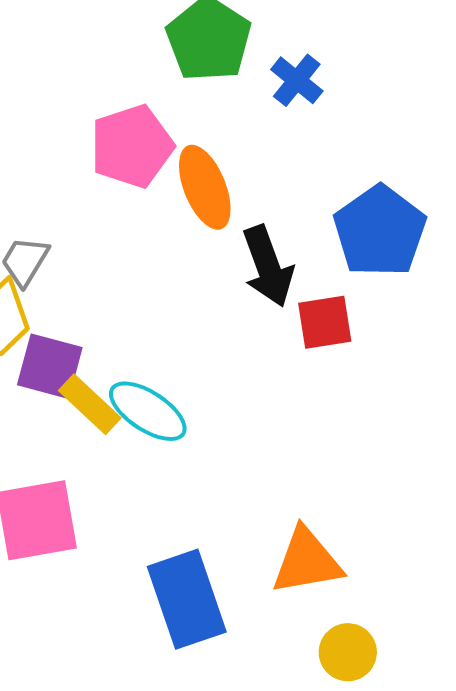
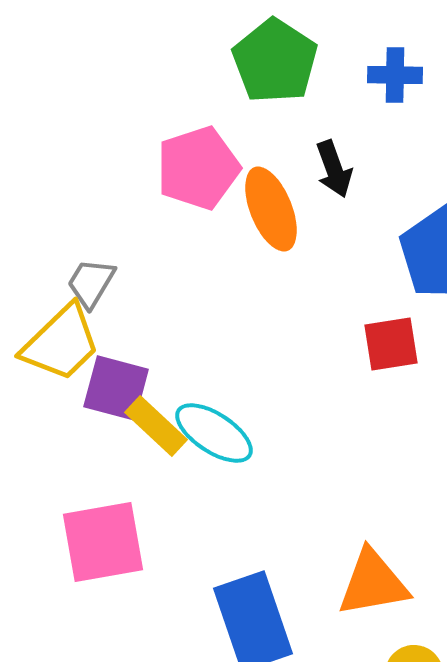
blue cross: (297, 80) -> (395, 75), moved, turned -38
black arrow: (268, 266) -> (334, 169), moved, size x0.7

